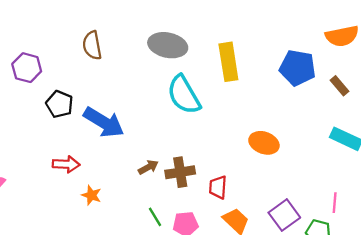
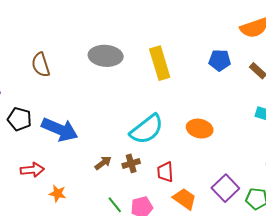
blue pentagon: (297, 68) -> (220, 60), size x0.7
cyan semicircle: (184, 95) -> (147, 129), moved, turned -90
brown cross: (180, 172) -> (131, 163), size x0.7

